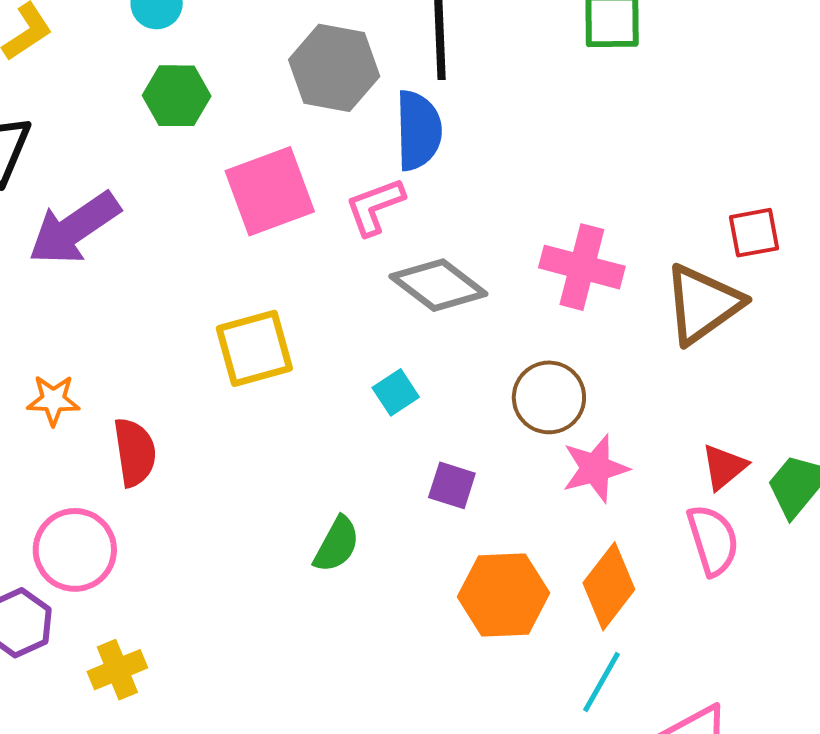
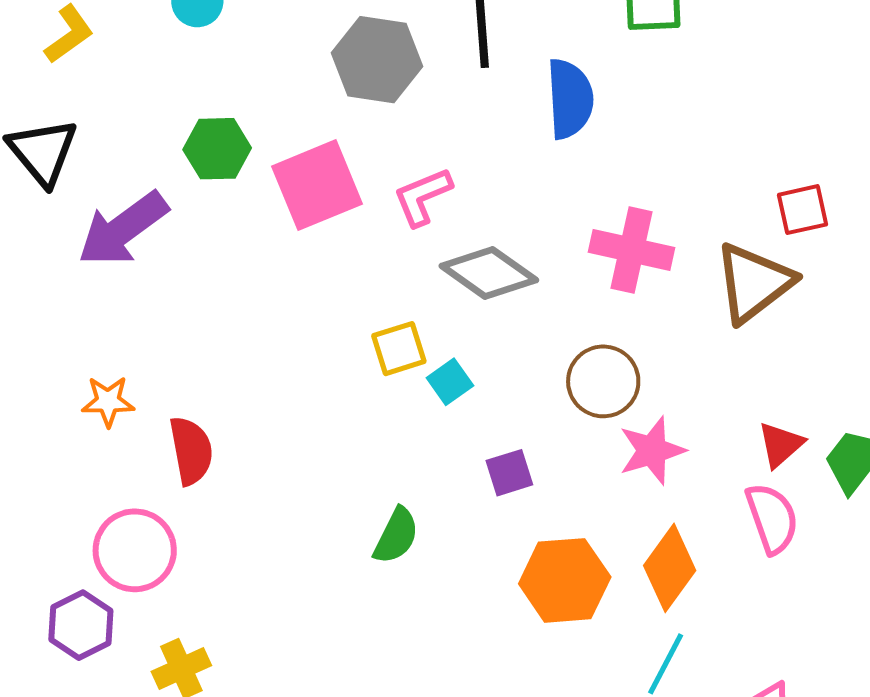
green hexagon: (177, 96) -> (217, 149), moved
blue semicircle: (418, 130) -> (570, 99), moved
yellow square: (254, 348) -> (399, 349), moved, size x0.7
purple square: (452, 485) -> (509, 473), turned -33

